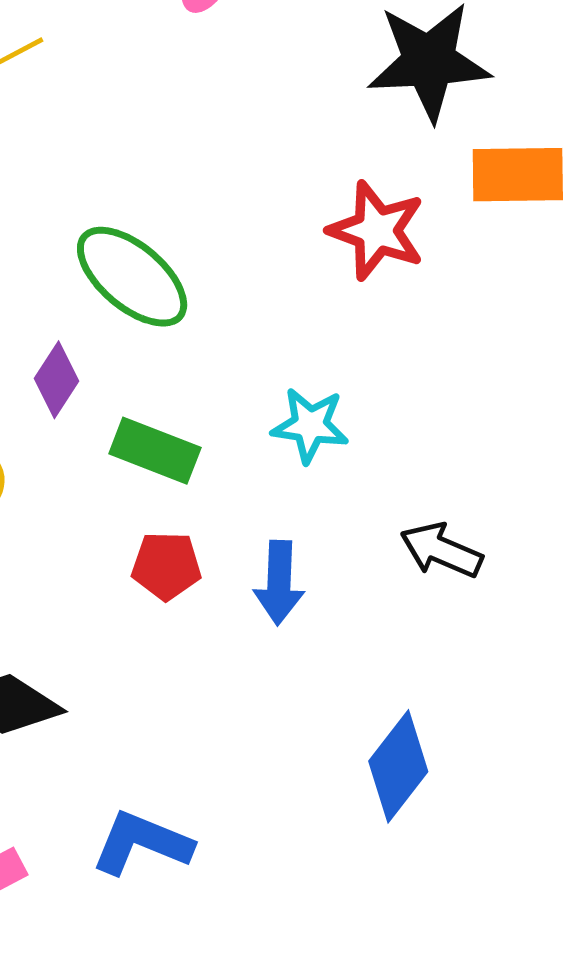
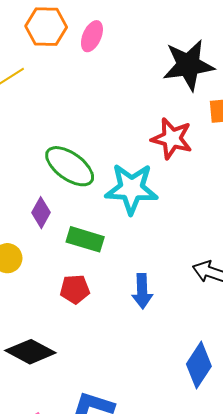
cyan star: (310, 425) -> (131, 189), moved, size x1.6
red pentagon: (166, 566) -> (75, 289), moved

